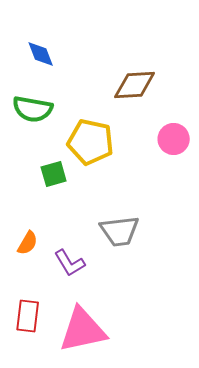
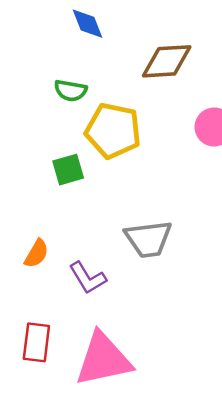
blue diamond: (41, 54) -> (88, 24), moved
green semicircle: (33, 109) -> (71, 91), moved, size x0.7

